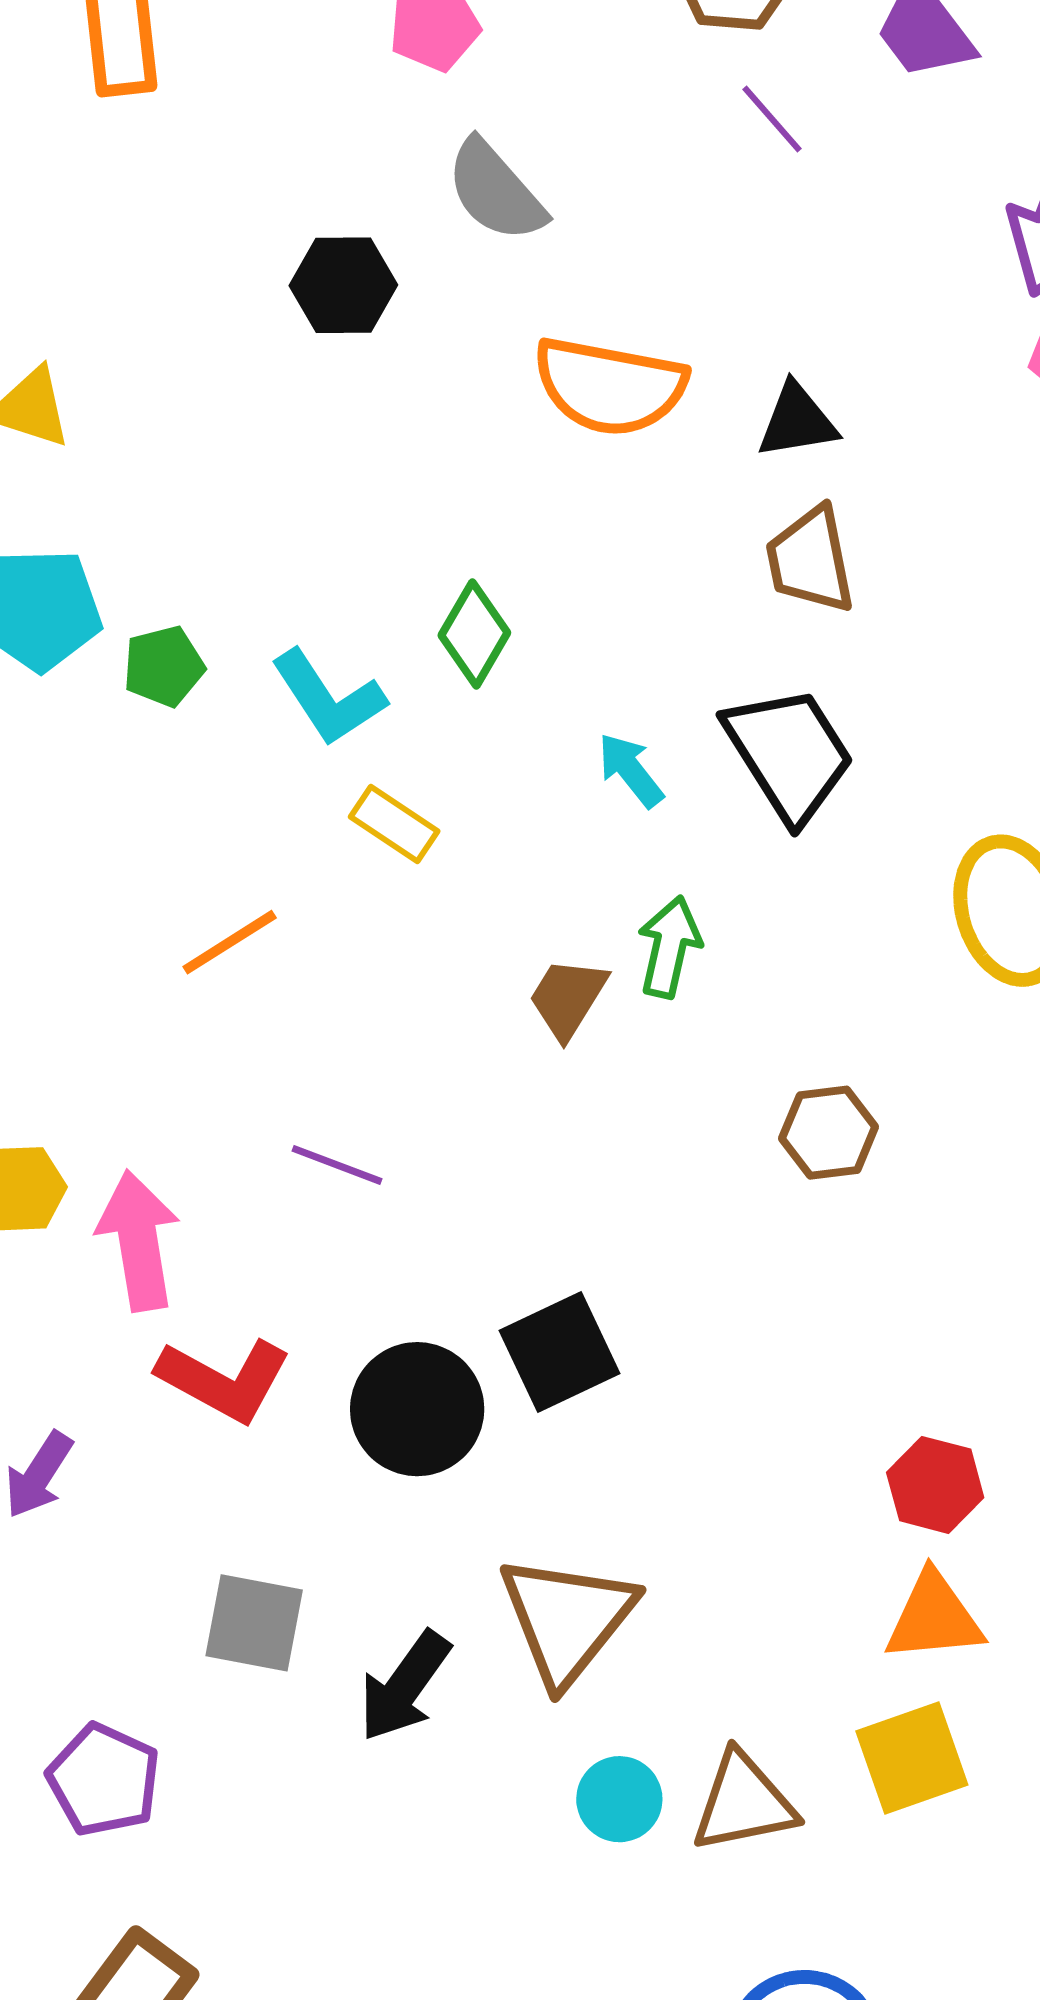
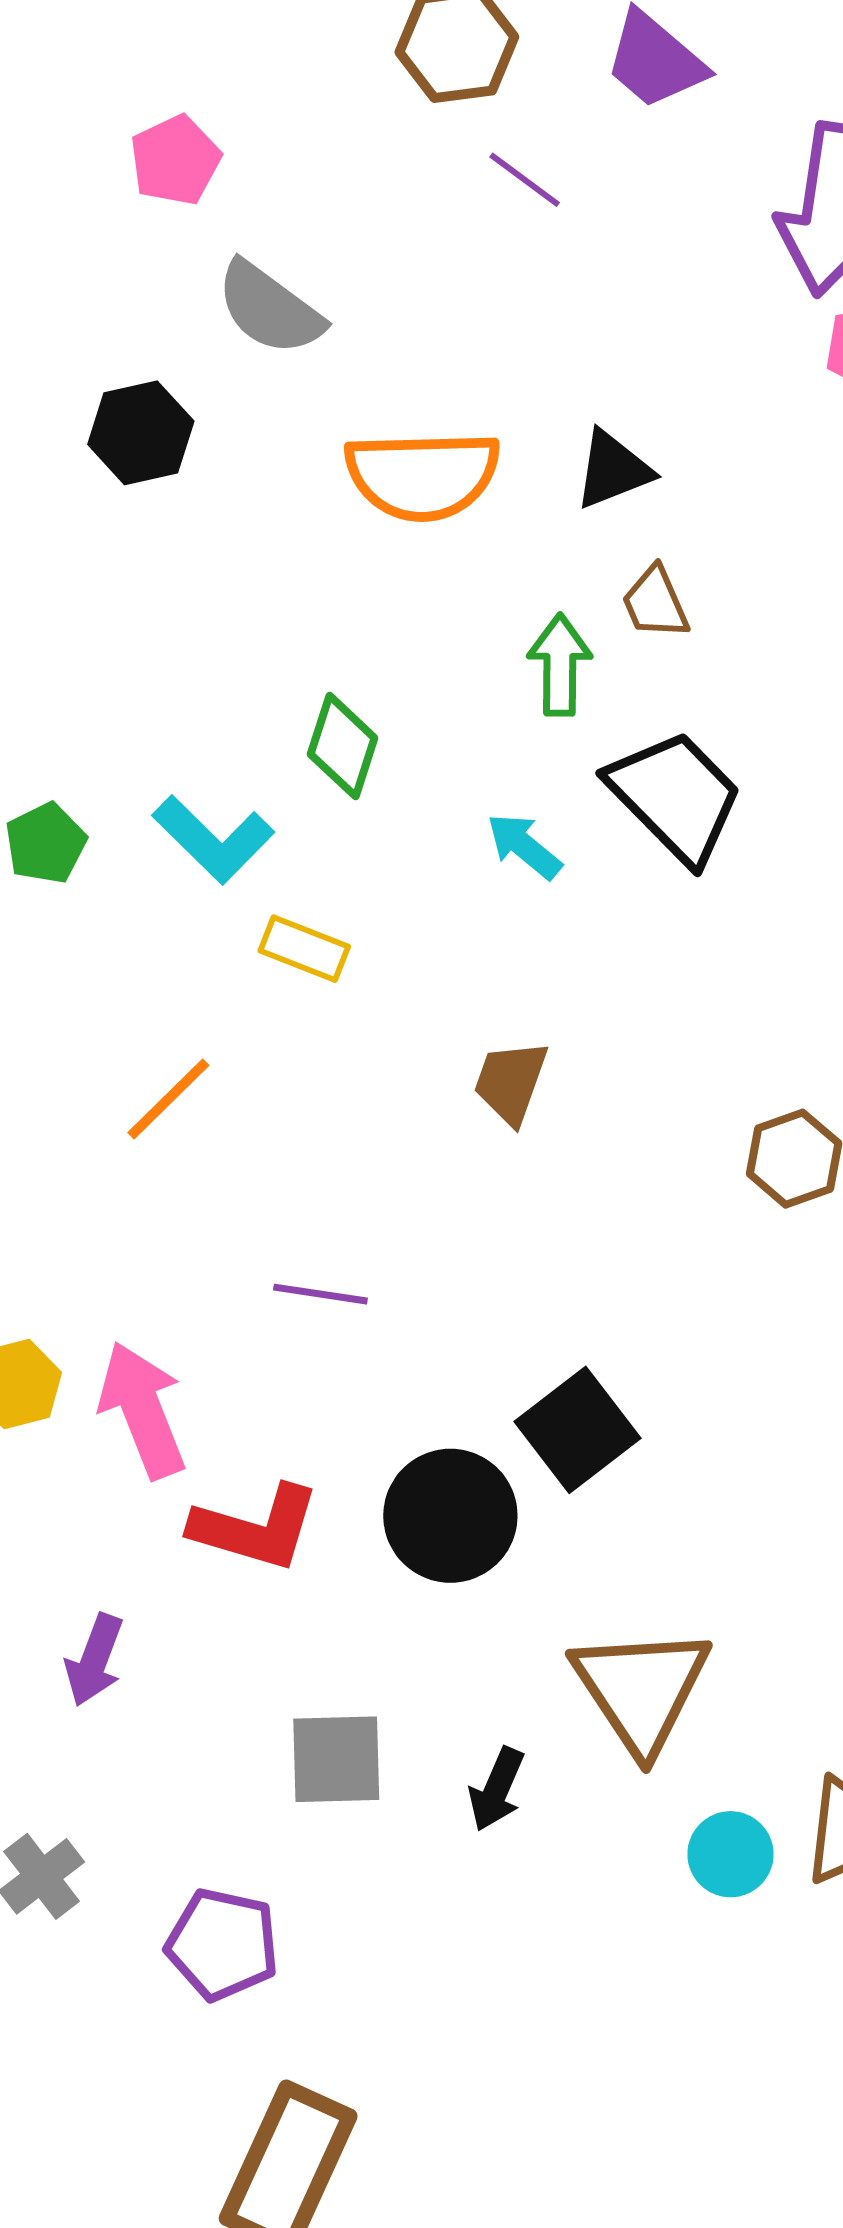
brown trapezoid: (810, 560) -> (655, 603), size x0.7
green arrow: (669, 947) -> (560, 665), moved
black arrow: (405, 1686) -> (497, 1789), size x0.7

